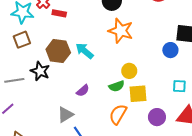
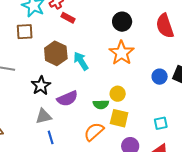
blue circle: (170, 50) -> (160, 77), moved
black star: (40, 71) -> (41, 86), moved
cyan square: (179, 86) -> (161, 123), turned -32
purple semicircle: (83, 91) -> (67, 98), size x1.5

